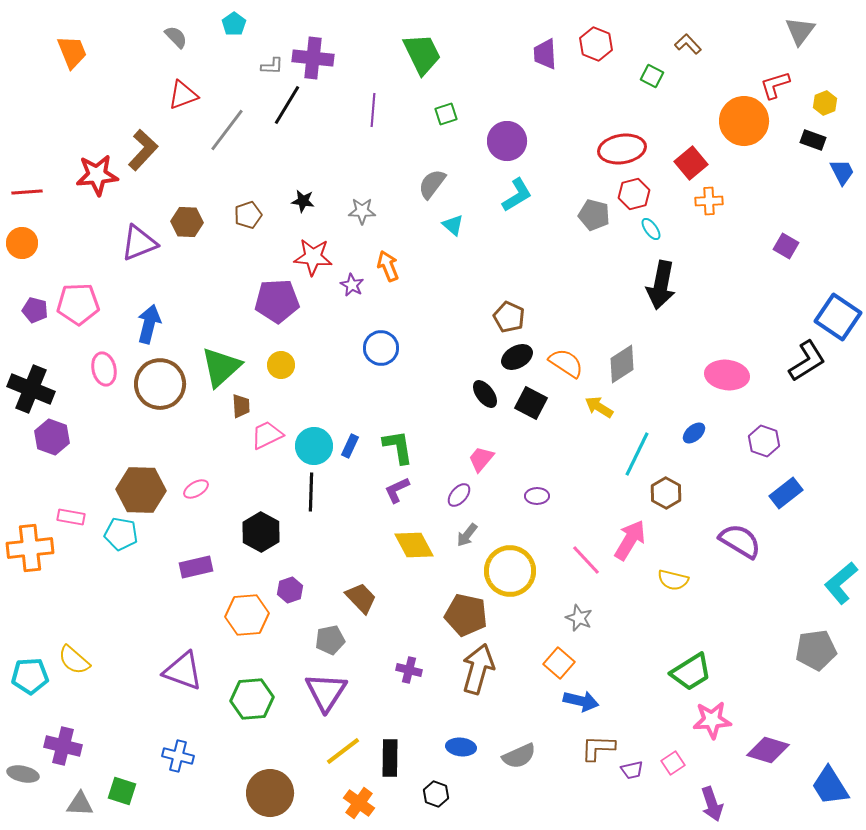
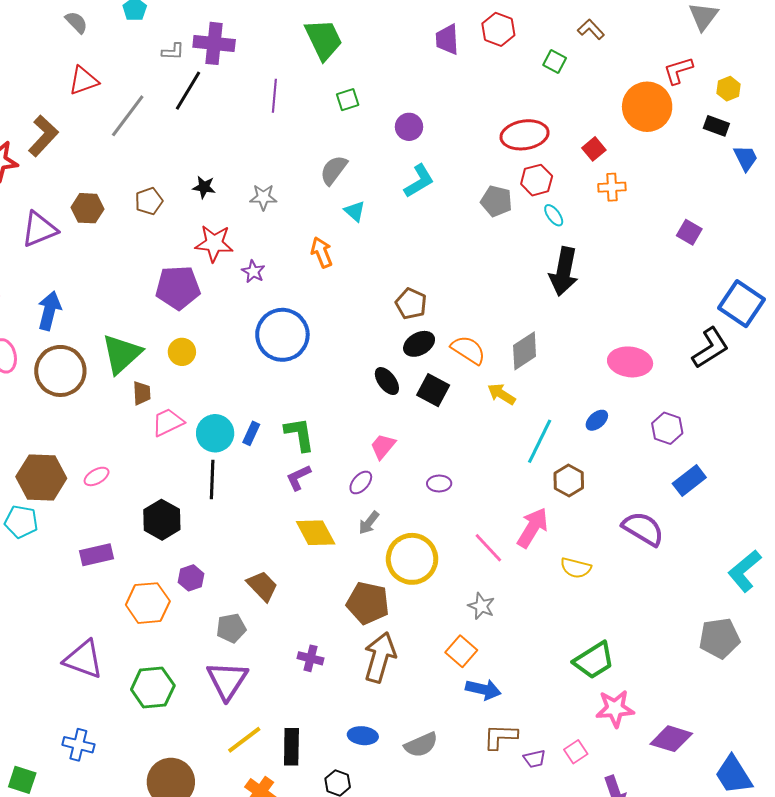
purple circle: (507, 141) -> (409, 127), size x0.7
red square: (691, 163) -> (594, 149), size x0.7
orange arrow: (388, 266) -> (322, 252), moved
blue circle: (381, 348) -> (282, 335), size x1.5

